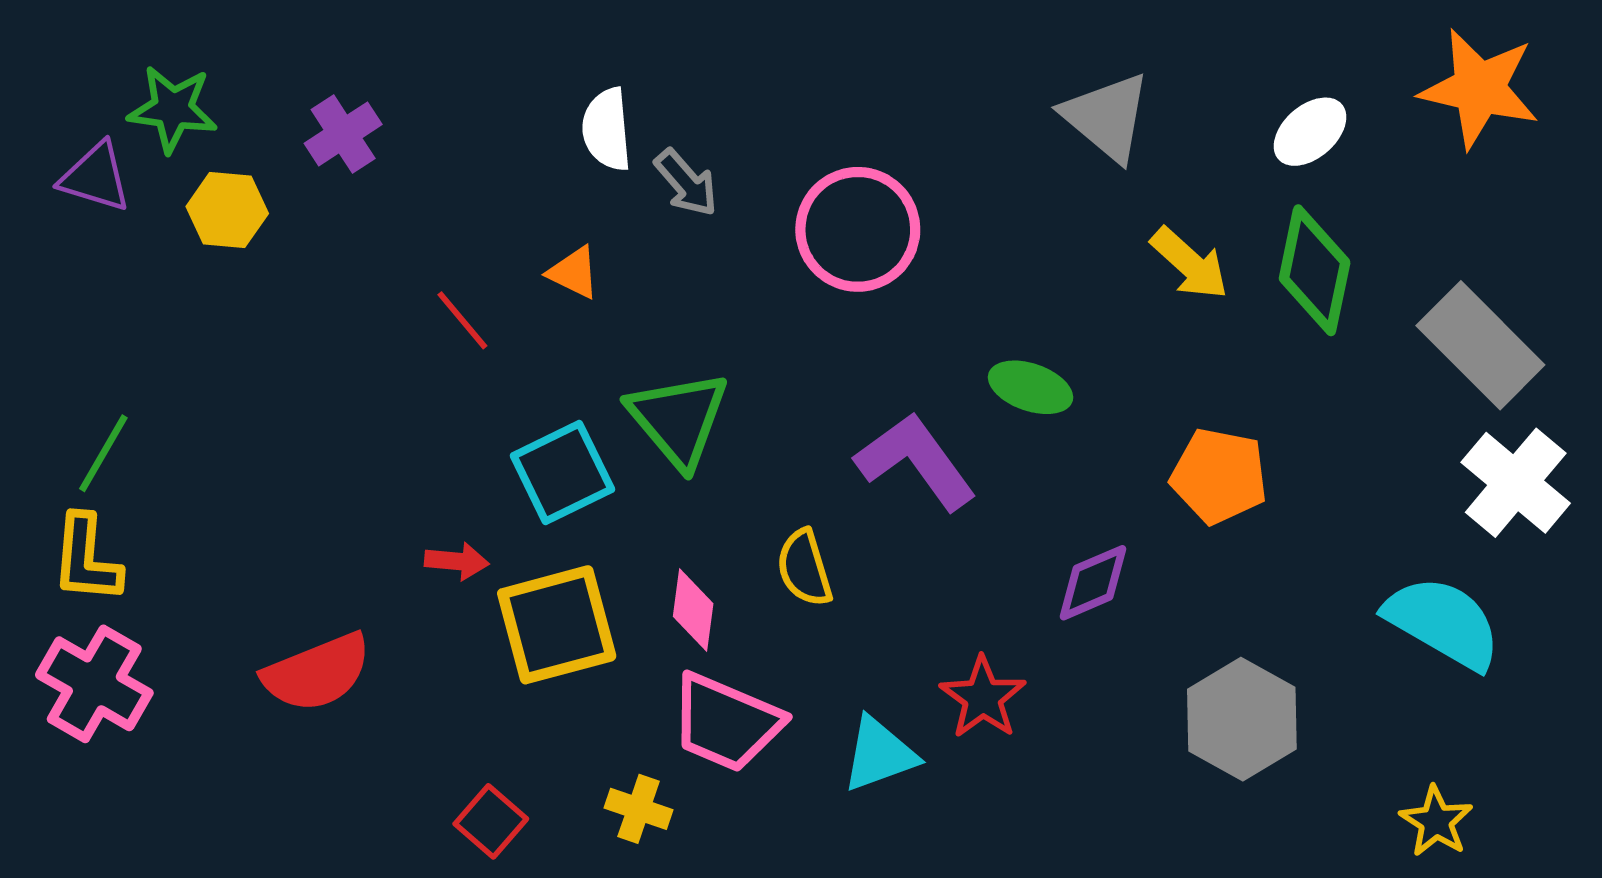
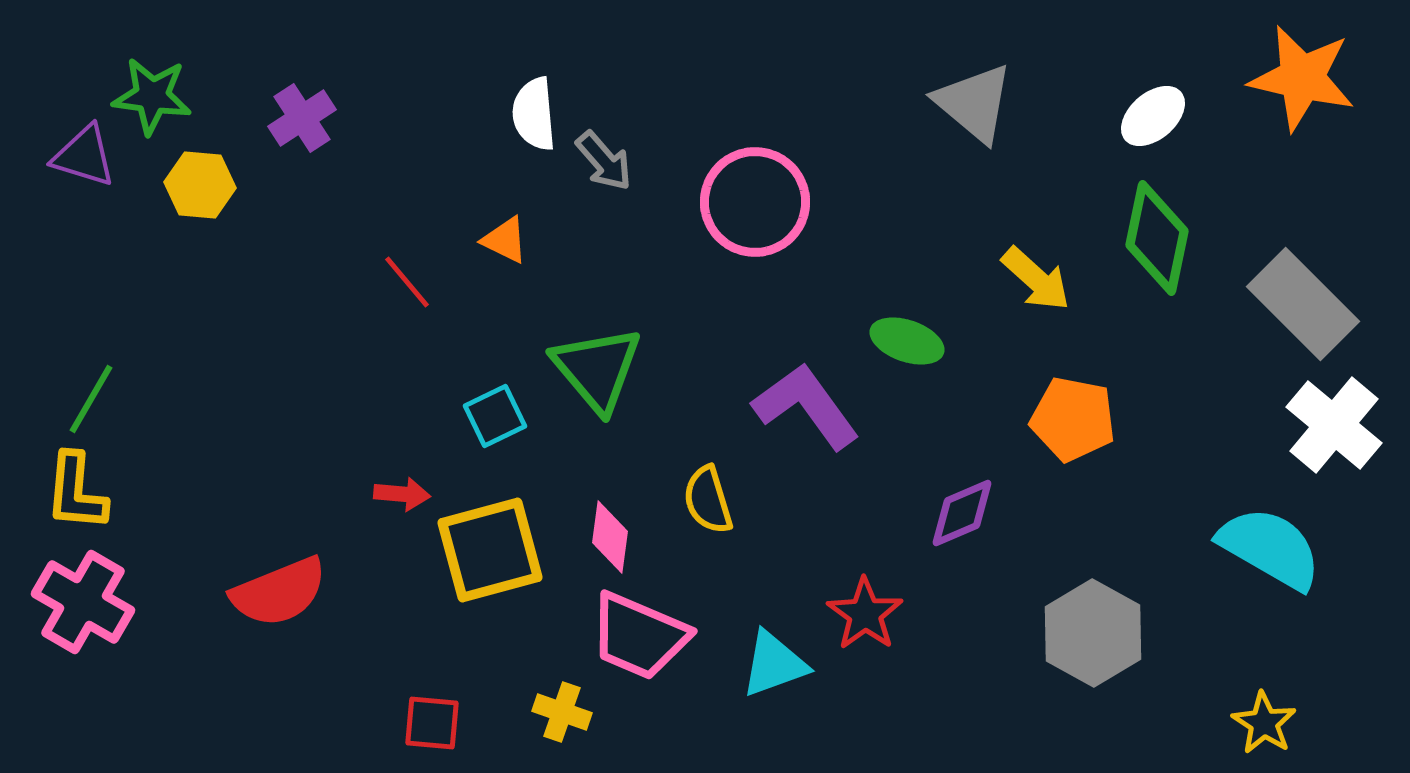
yellow arrow: (1190, 263) -> (1036, 279), moved
cyan square: (562, 473) -> (495, 416), size x0.7
red square: (491, 821) -> (432, 723), turned -36

